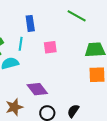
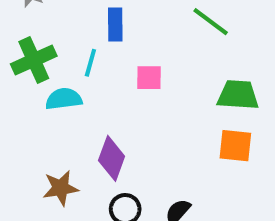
purple diamond: (37, 89) -> (112, 158), turned 50

